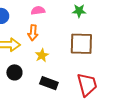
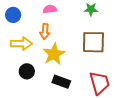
yellow star: (42, 55) -> (54, 54), size x1.6

